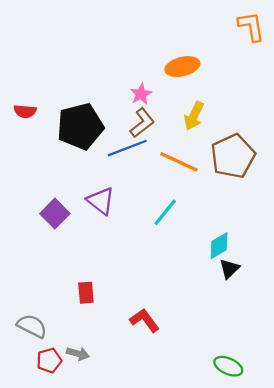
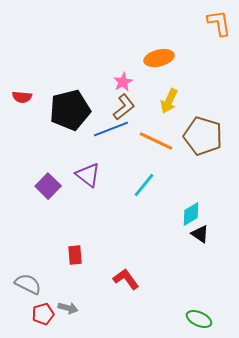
brown pentagon: (233, 156) -> (203, 136), turned -30
black triangle: (229, 269) -> (200, 234), turned -42

